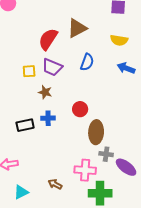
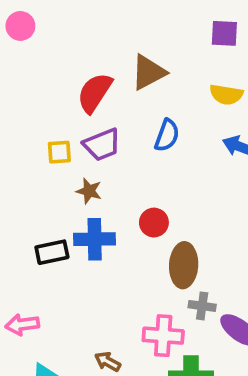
purple trapezoid: (52, 67) -> (102, 145), turned -45
blue cross: (48, 118) -> (95, 239), size x1.5

